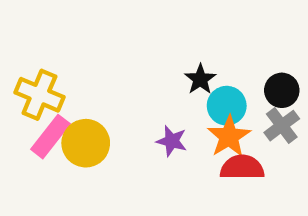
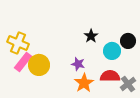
cyan circle: (227, 106) -> (112, 51), moved
gray cross: (282, 126) -> (128, 84), moved
orange star: (229, 137) -> (84, 83), moved

